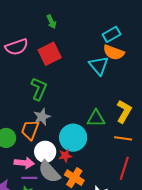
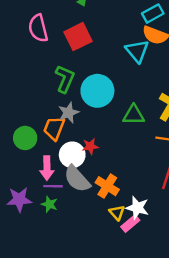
pink semicircle: (17, 47) -> (38, 28), turned 95
cyan circle: (73, 138) -> (97, 91), moved
red star: (65, 156) -> (90, 146), moved
pink arrow: (24, 163) -> (47, 168), turned 84

